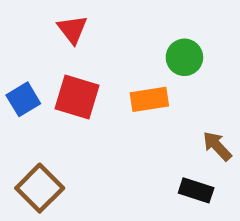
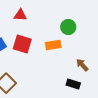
red triangle: (72, 29) -> (20, 15), turned -48

